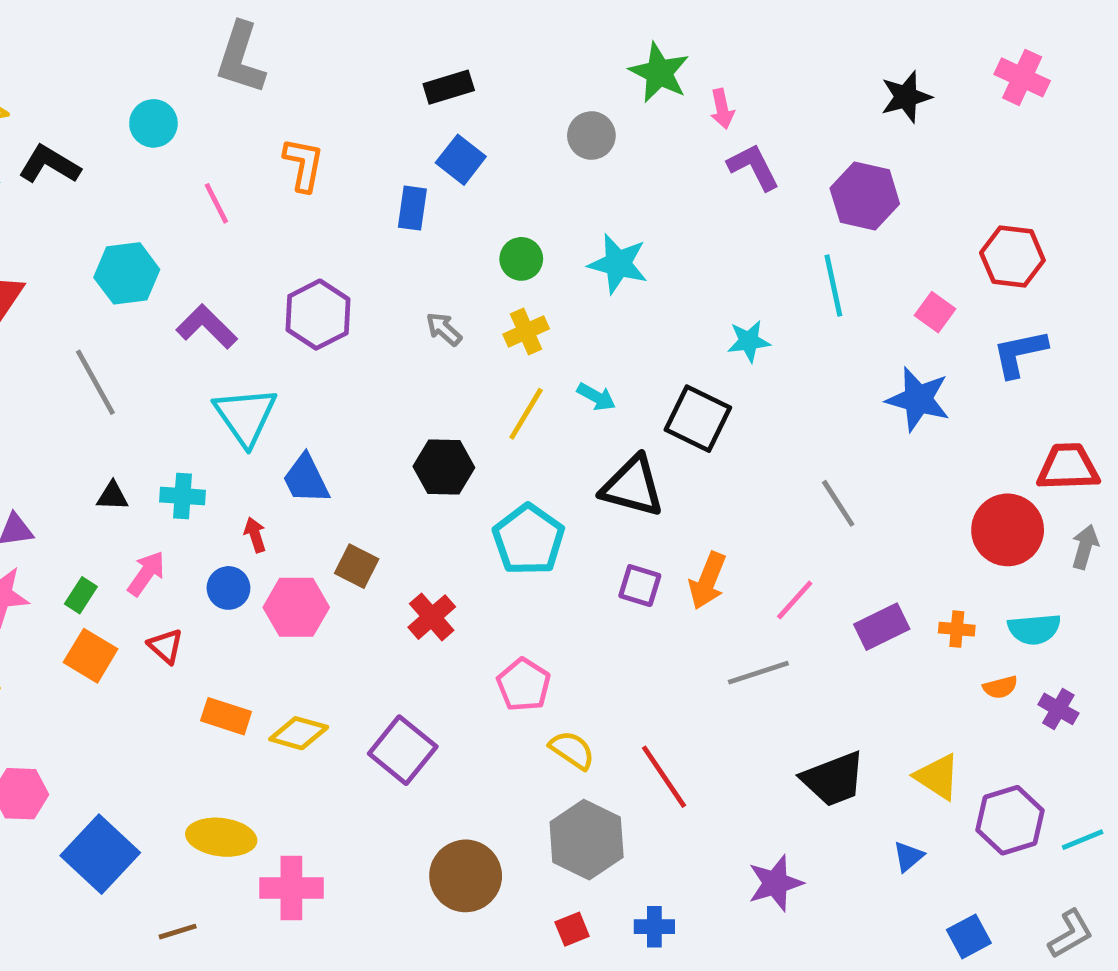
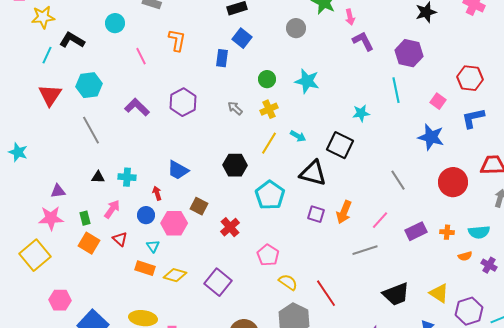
cyan hexagon: (127, 273) -> (89, 85), moved
cyan triangle: (245, 416) -> (153, 246), moved, size x0.5
blue trapezoid: (306, 479) -> (178, 170), turned -35
red circle: (1008, 530) -> (453, 182), moved
green rectangle: (81, 595) -> (85, 218), turned -48

